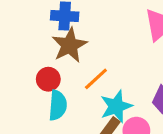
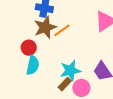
orange line: (96, 79) -> (62, 30), moved

